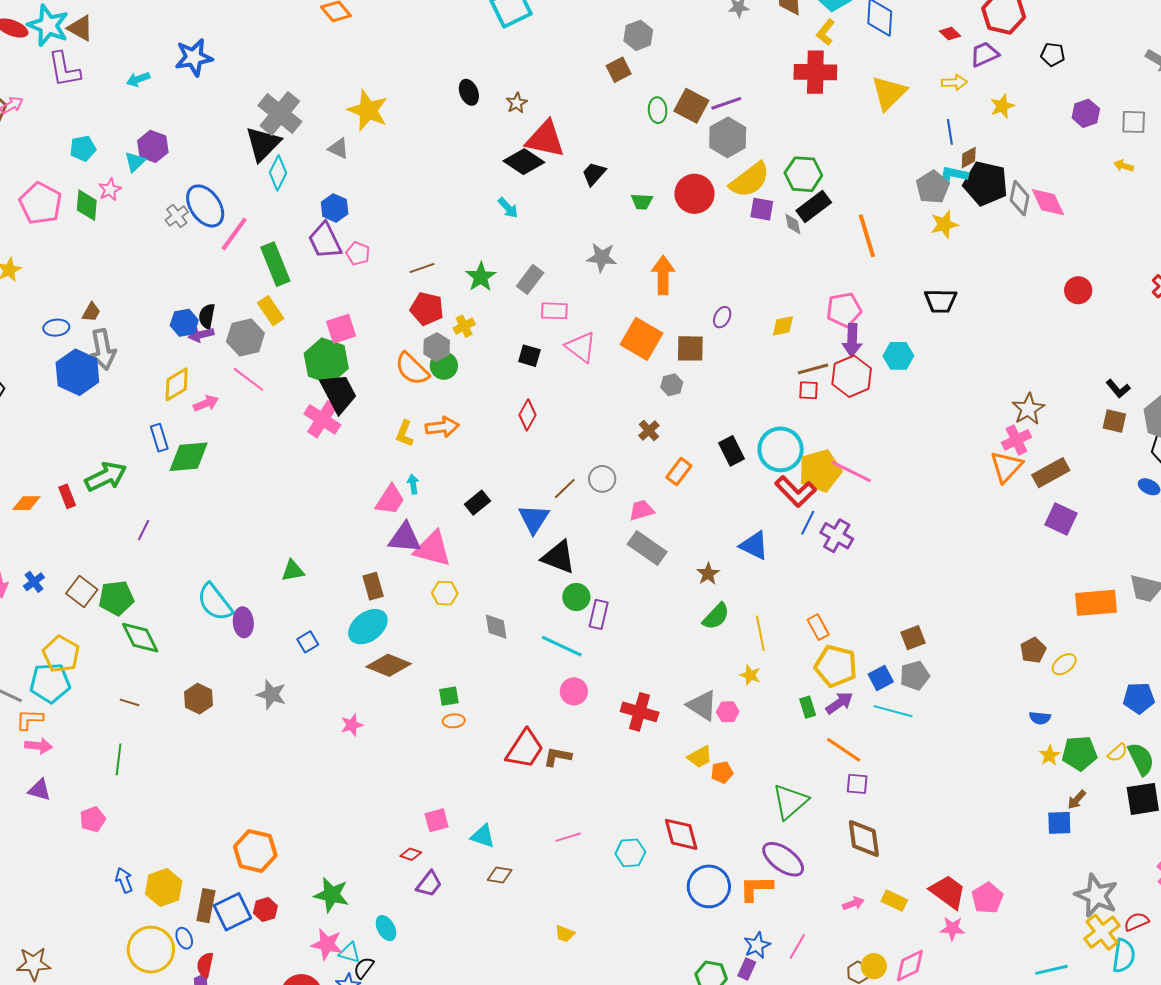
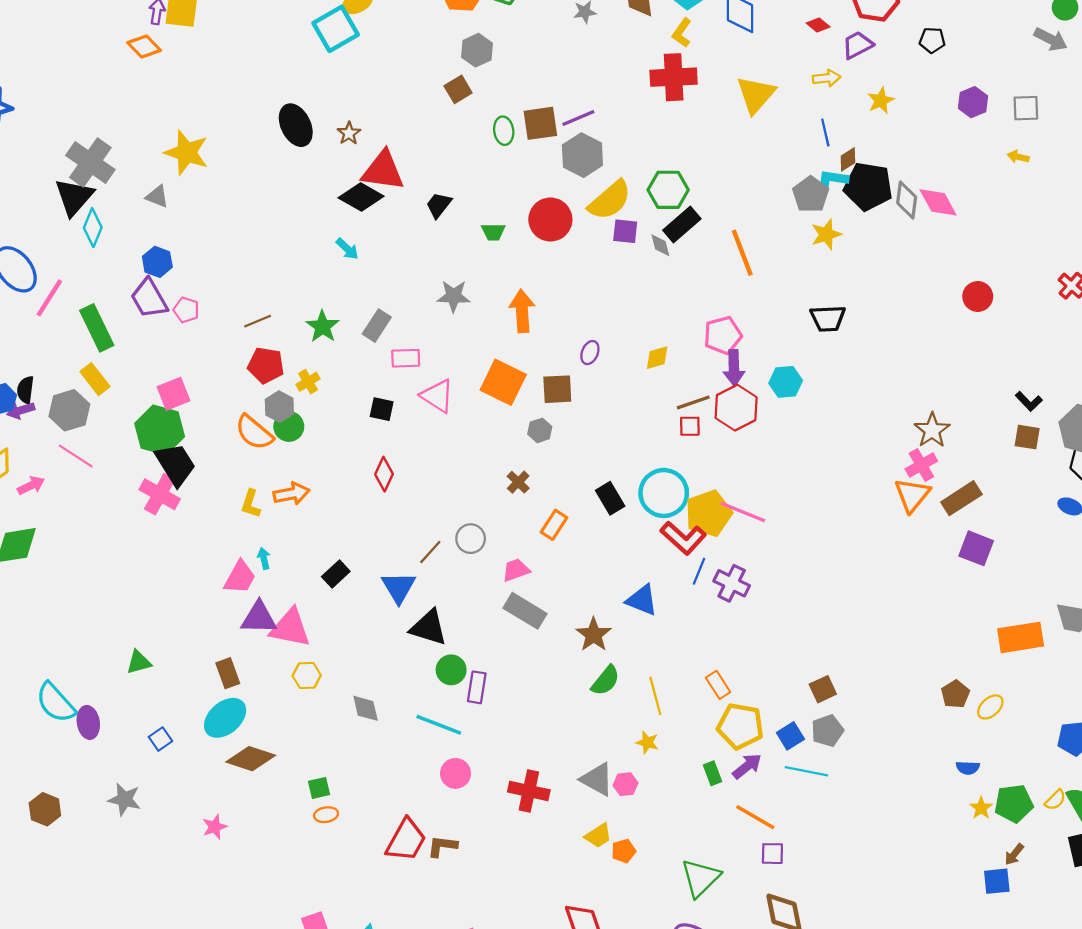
black ellipse: (469, 92) -> (296, 125), size x1.5
brown square: (691, 106) -> (540, 123), turned -32
brown star: (708, 574) -> (594, 635), size x1.4

